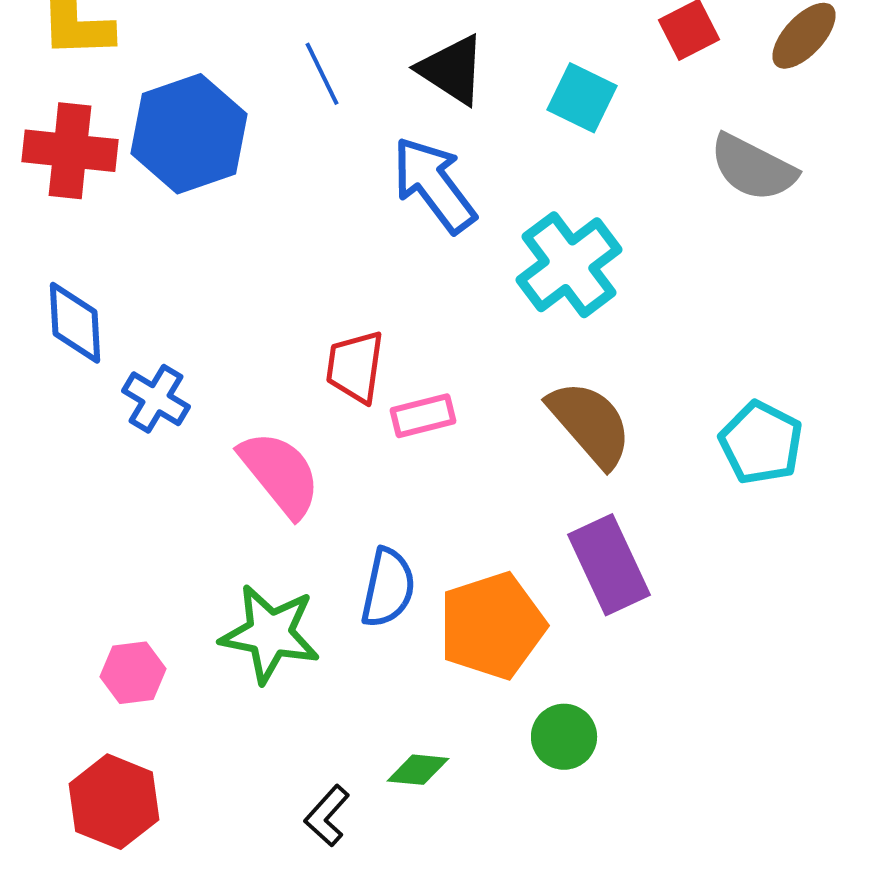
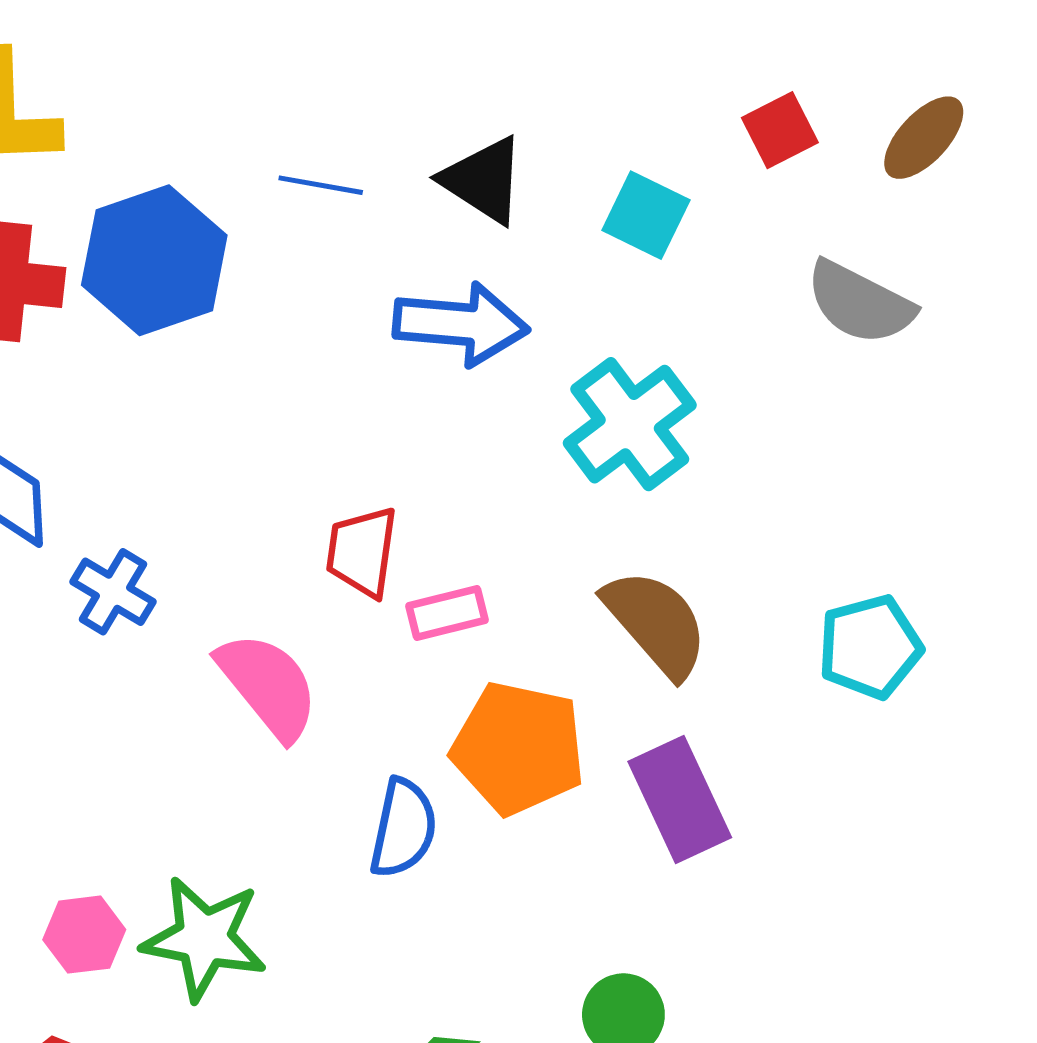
blue line: (322, 74) -> (321, 185), turned -54
blue arrow: (434, 185) -> (461, 324), turned 132
cyan pentagon: (761, 443) -> (870, 647), turned 30
orange pentagon: (492, 626) -> (518, 748), moved, turned 30
green star: (270, 634) -> (204, 938), moved

